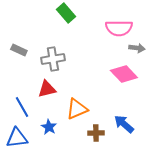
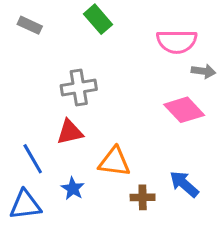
gray rectangle: (19, 50) -> (30, 25), moved
orange triangle: (77, 109) -> (114, 162), turned 30

